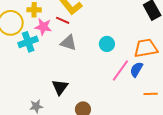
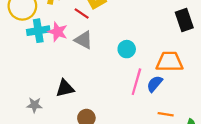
pink star: (43, 27) -> (58, 32), moved
pink line: (120, 70) -> (136, 82), turned -30
black triangle: (60, 87) -> (65, 88), turned 30

